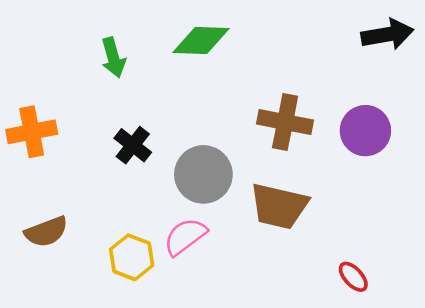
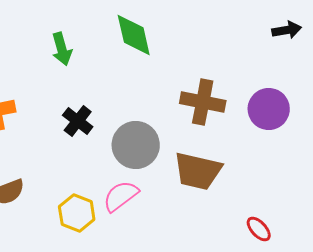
black arrow: (387, 34) -> (287, 30), size x0.7
green diamond: (201, 40) -> (134, 35), turned 75

